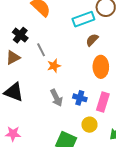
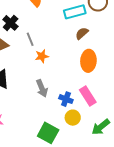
blue cross: (80, 98) -> (66, 99), moved
pink rectangle: (103, 102) -> (88, 96), turned -54

